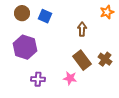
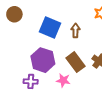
blue square: (45, 16) -> (50, 27), moved, size x1.5
purple hexagon: (25, 47) -> (43, 60), moved

